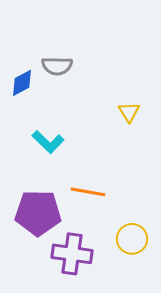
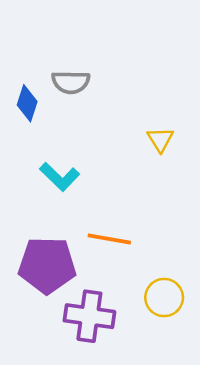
blue diamond: (22, 83) -> (27, 103), turned -44

